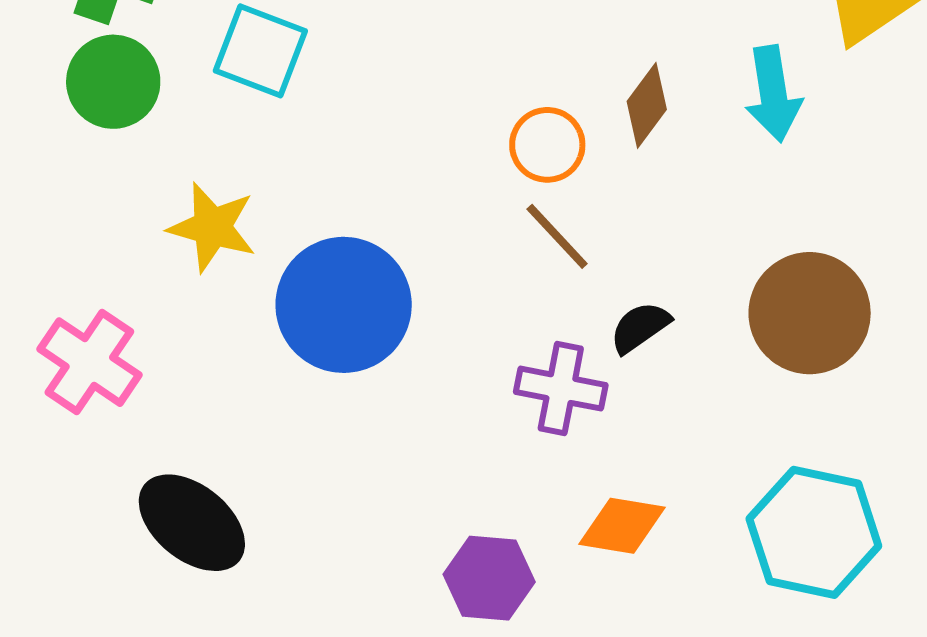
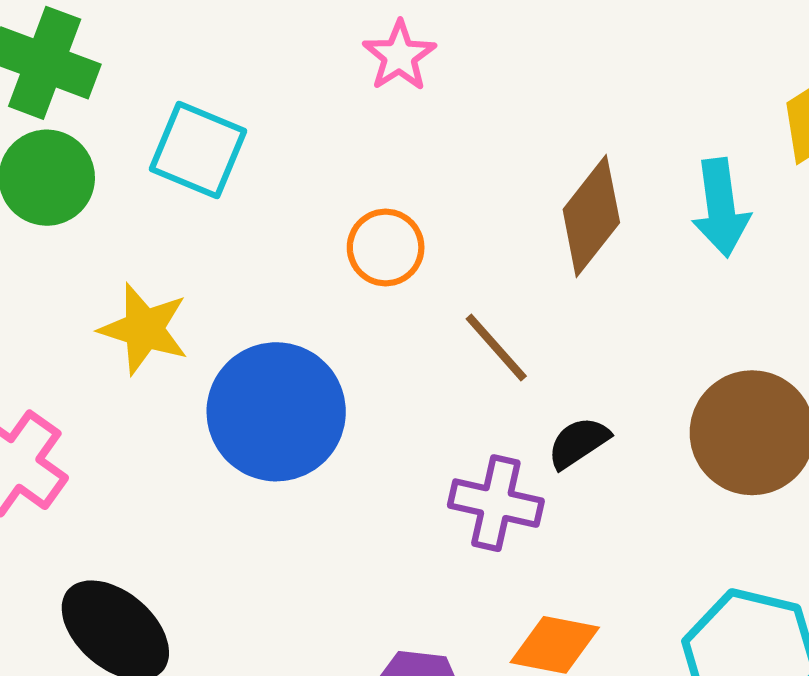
brown diamond: (647, 105) -> (591, 216), size x1.4
orange circle: (547, 145) -> (386, 248), moved

